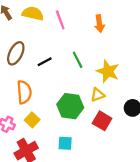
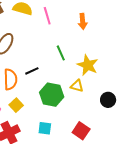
black line: (45, 62) -> (32, 71), moved
yellow triangle: (98, 95) -> (77, 86), turned 32
red square: (102, 121) -> (81, 131), moved

